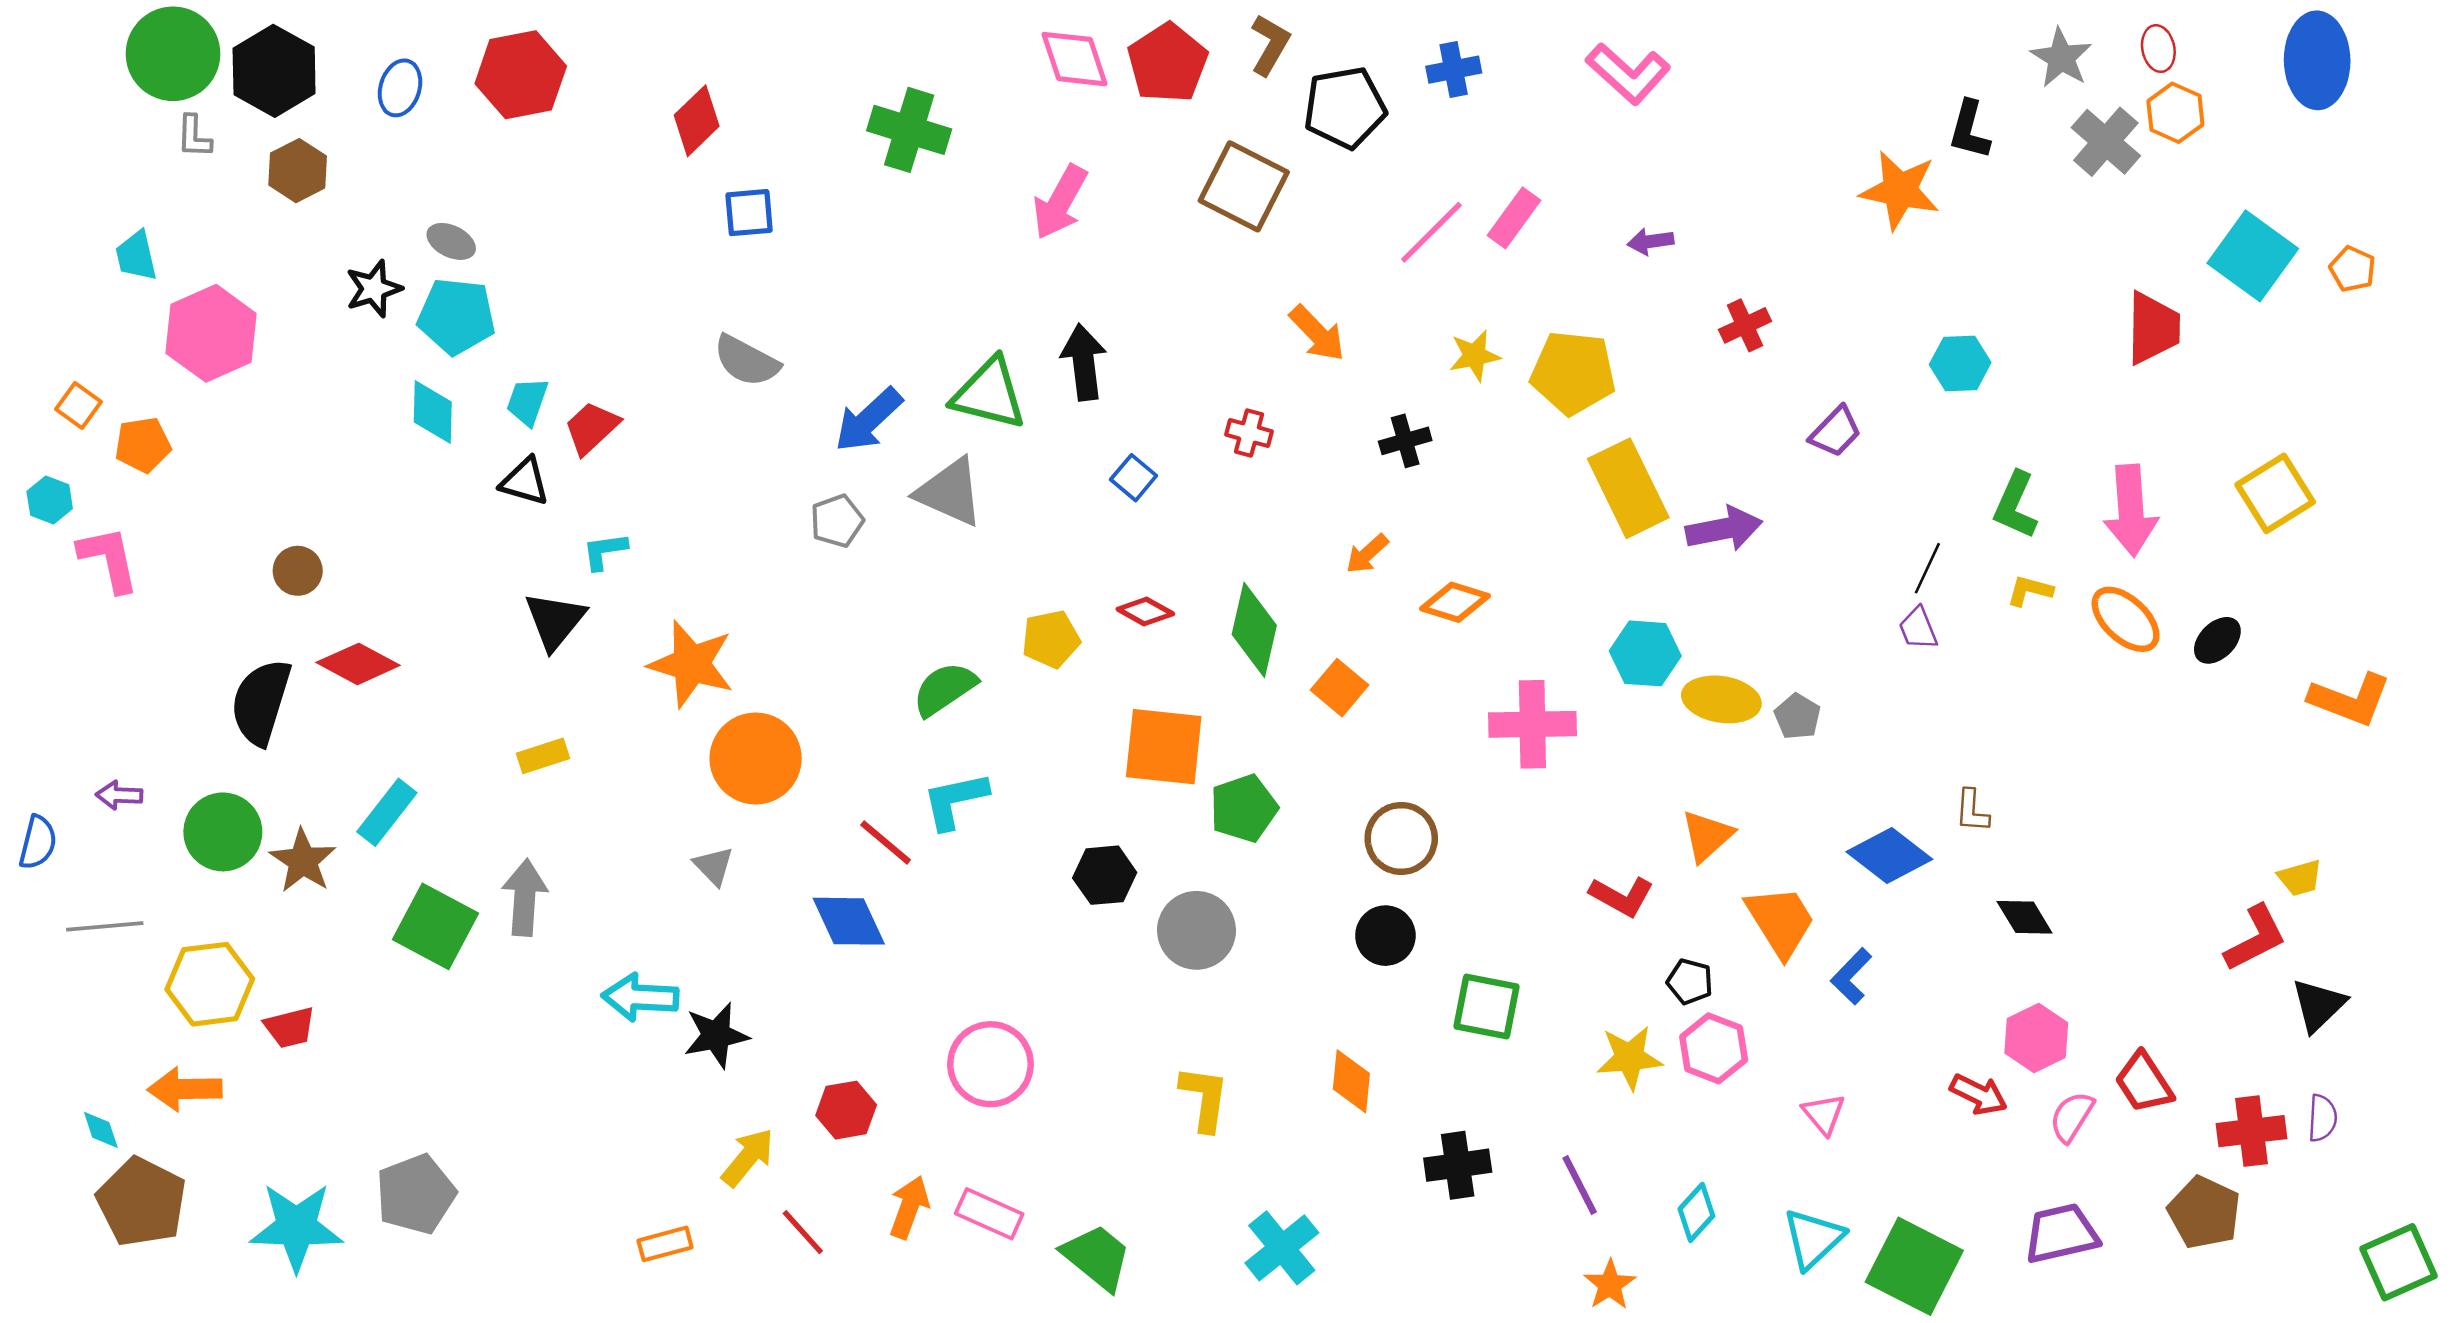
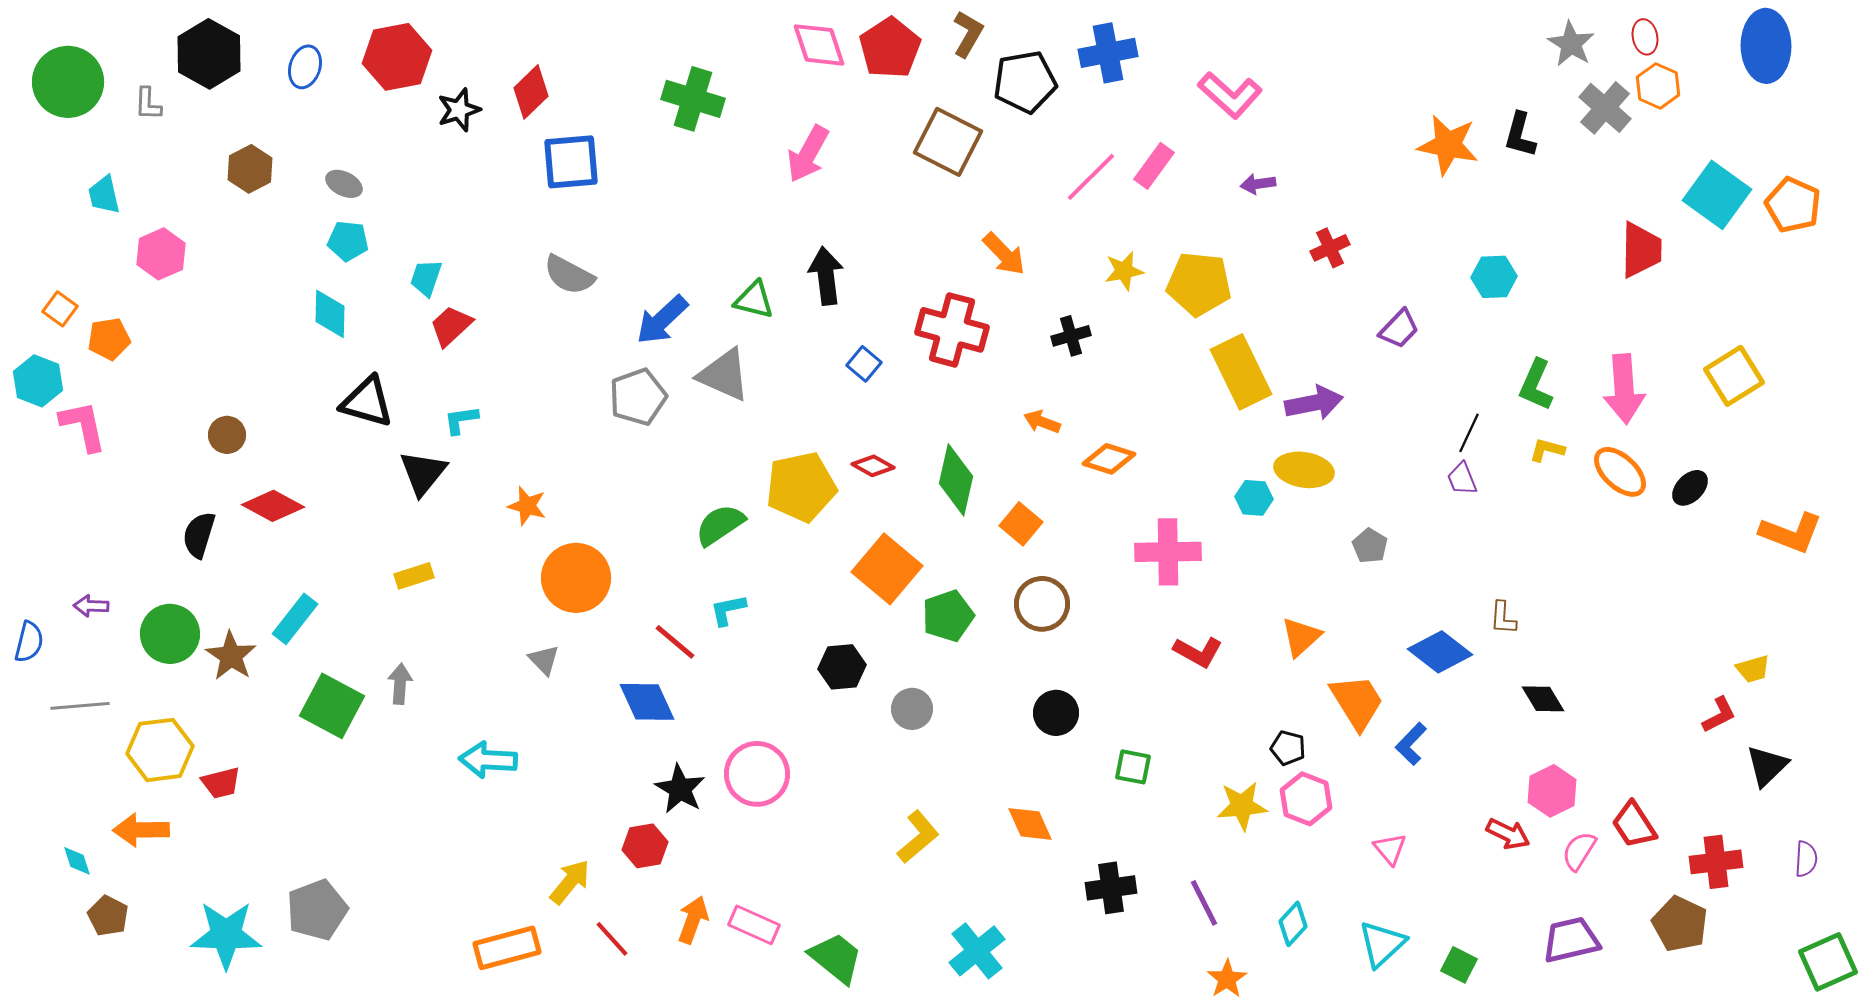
green circle: (173, 54) -> (68, 82), moved
blue cross: (1454, 70) -> (1108, 53), size x1.4
pink L-shape: (1628, 73) -> (1230, 95), moved
black L-shape: (1969, 130) -> (1520, 135), moved
brown hexagon: (298, 171) -> (250, 169), moved
blue square: (749, 213) -> (571, 162), size x1.5
orange pentagon: (2353, 269) -> (1793, 205), size x1.6
black star: (374, 289) -> (459, 110), moved
cyan pentagon: (456, 316) -> (348, 241), size x0.7
pink hexagon: (211, 333) -> (161, 254), size x0.7
green triangle: (989, 394) -> (754, 300), size x0.7
cyan trapezoid: (527, 402) -> (426, 278), moved
red cross: (1249, 433) -> (952, 330), size x2.0
black triangle: (525, 482) -> (367, 402), moved, size x1.4
cyan hexagon: (50, 500) -> (38, 381), size x1.4
gray pentagon: (837, 521) -> (638, 397), size x1.4
orange arrow: (1367, 554) -> (1042, 422), turned 63
yellow pentagon: (1051, 639) -> (801, 487), size x1.6
cyan hexagon: (1645, 653) -> (1254, 498), size x0.7
orange star: (691, 664) -> (527, 506), size x0.6
yellow ellipse: (1721, 699) -> (1304, 470), moved
black semicircle: (261, 702) -> (199, 535), size x0.7
orange square: (1164, 747) -> (887, 569), turned 34
cyan L-shape: (955, 800) -> (728, 610), size x0.7
brown circle: (1401, 838) -> (1042, 604), moved
red L-shape: (1622, 896) -> (1198, 652), moved
gray arrow: (525, 898) -> (400, 684), size x0.7
gray circle: (1197, 930) -> (912, 709), size x0.7
red L-shape: (2255, 938) -> (1719, 715), size x0.7
green square: (1487, 1006) -> (1133, 767), size x0.7
black star: (716, 1035) -> (680, 789), moved, turned -30
pink circle: (990, 1064) -> (757, 774), moved
orange diamond: (1351, 1081) -> (1030, 824), turned -30
yellow L-shape: (1204, 1098) -> (918, 837), turned 42
purple semicircle: (2322, 1118) -> (1806, 859), moved
brown pentagon: (141, 1202) -> (108, 916), size x0.6
orange rectangle: (665, 1244) -> (507, 948), size x1.6
green square: (1914, 1266) -> (1459, 965), size x0.5

